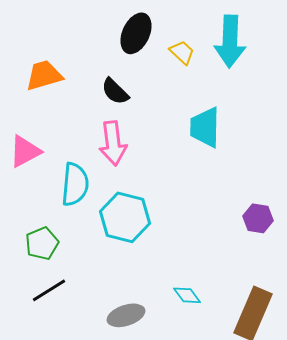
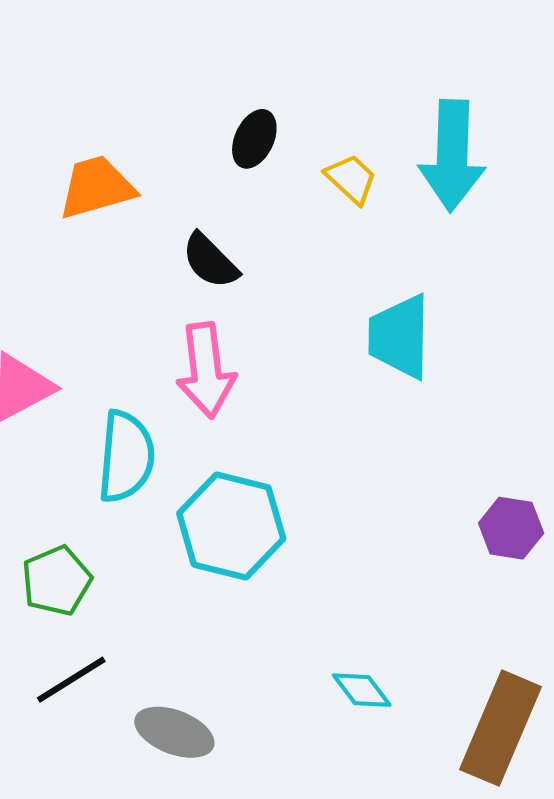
black ellipse: (136, 33) -> (254, 139), size x0.7
orange trapezoid: (44, 75) -> (97, 187), moved
gray ellipse: (126, 315) -> (174, 732), moved, turned 39

